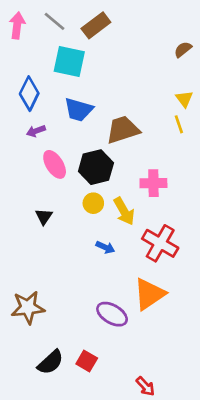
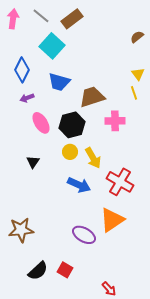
cyan square: (69, 61) -> (52, 46), turned 30
pink cross: (153, 183) -> (115, 121), moved
blue arrow: (105, 247) -> (79, 185), size x1.6

